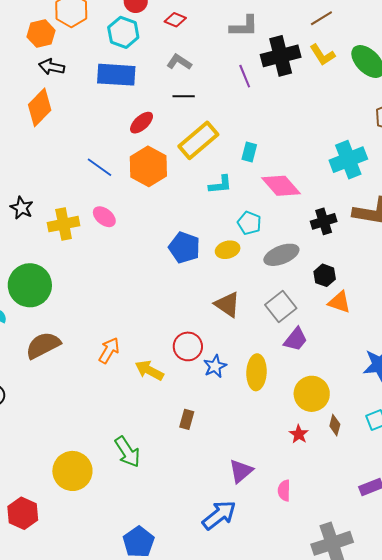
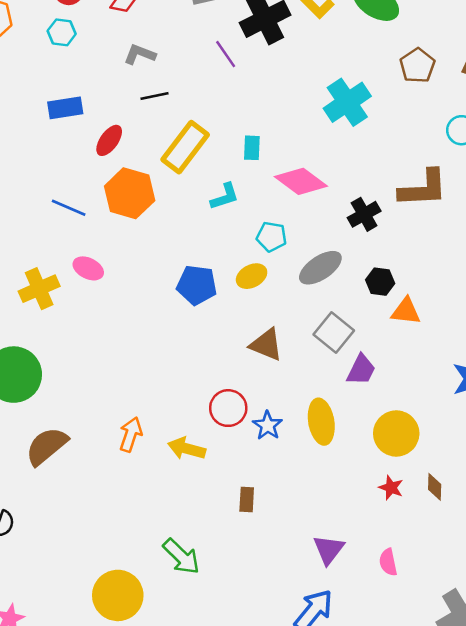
cyan hexagon: (123, 32) -> (62, 32), size x0.7
blue rectangle: (116, 75) -> (65, 108), moved, size x0.7
cyan cross: (348, 160) -> (347, 102), moved
brown diamond: (335, 425) -> (435, 487), moved

